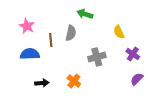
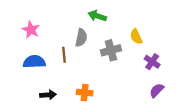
brown line: (51, 40) -> (64, 55), moved
gray cross: (97, 57) -> (111, 50), moved
orange cross: (74, 81) -> (85, 93), turned -32

